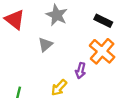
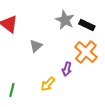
gray star: (57, 15) -> (65, 20), moved

